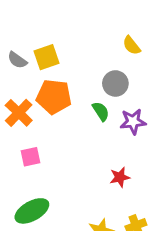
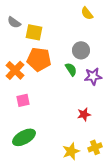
yellow semicircle: (132, 45) -> (87, 13), moved
yellow square: (47, 57) -> (34, 32), turned 30
gray semicircle: (17, 60) -> (14, 22), moved

